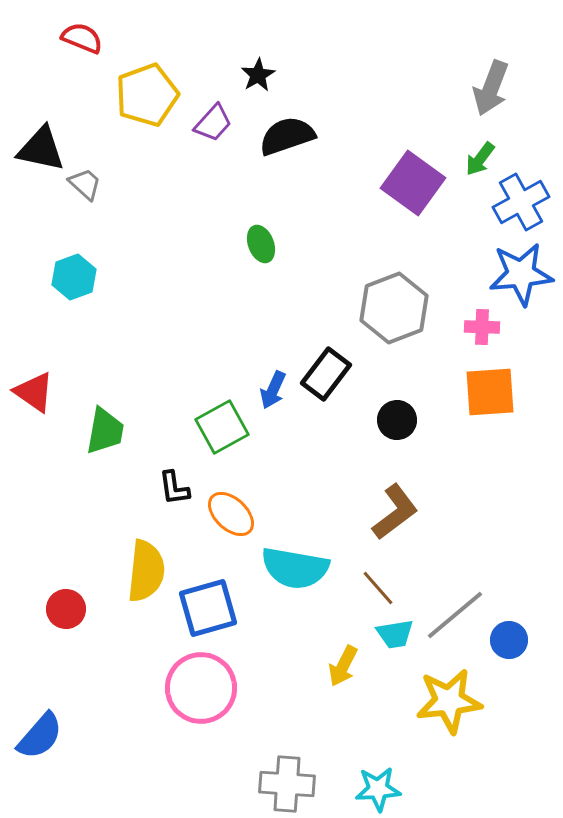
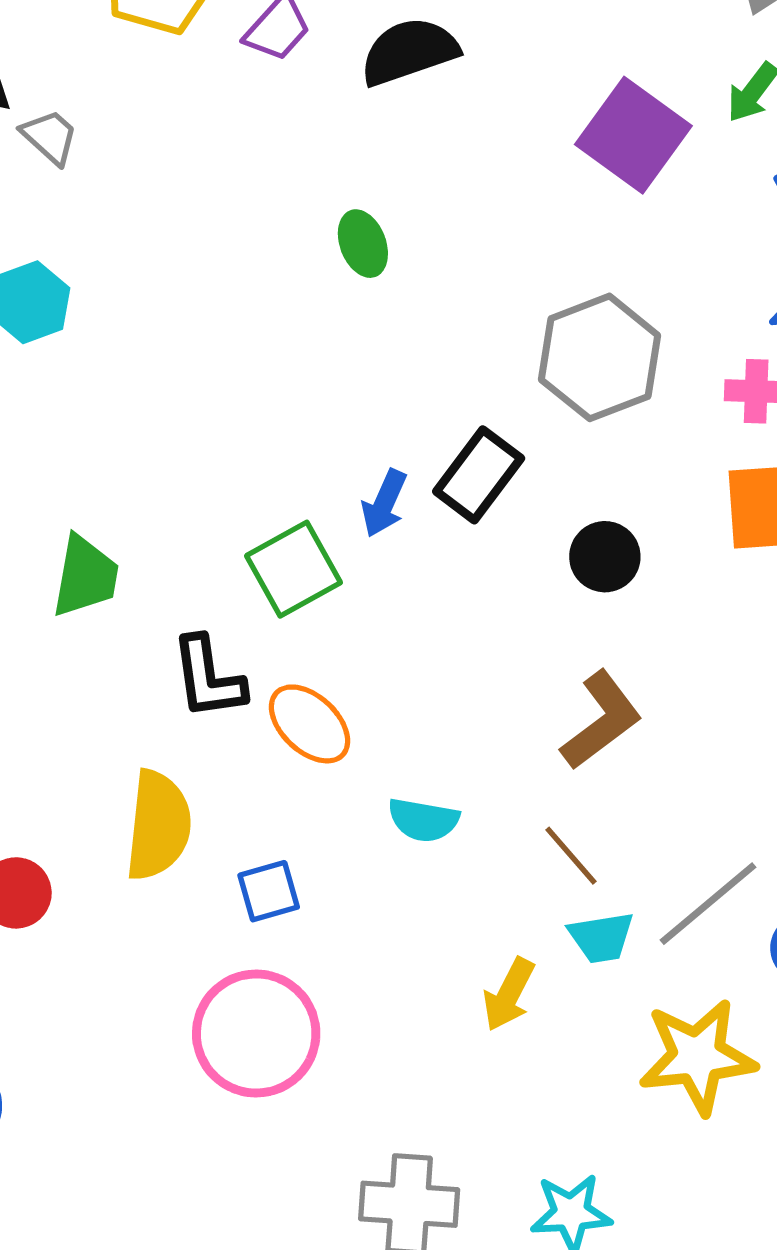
black L-shape: (174, 488) -> (208, 678), size x1.4
cyan semicircle: (295, 568) -> (423, 820), size x0.6
blue square: (208, 608) -> (269, 891), size x0.6

